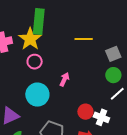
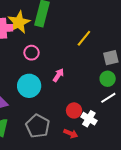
yellow star: (30, 39) -> (19, 22), moved
yellow line: (84, 39) -> (84, 38), turned -60

